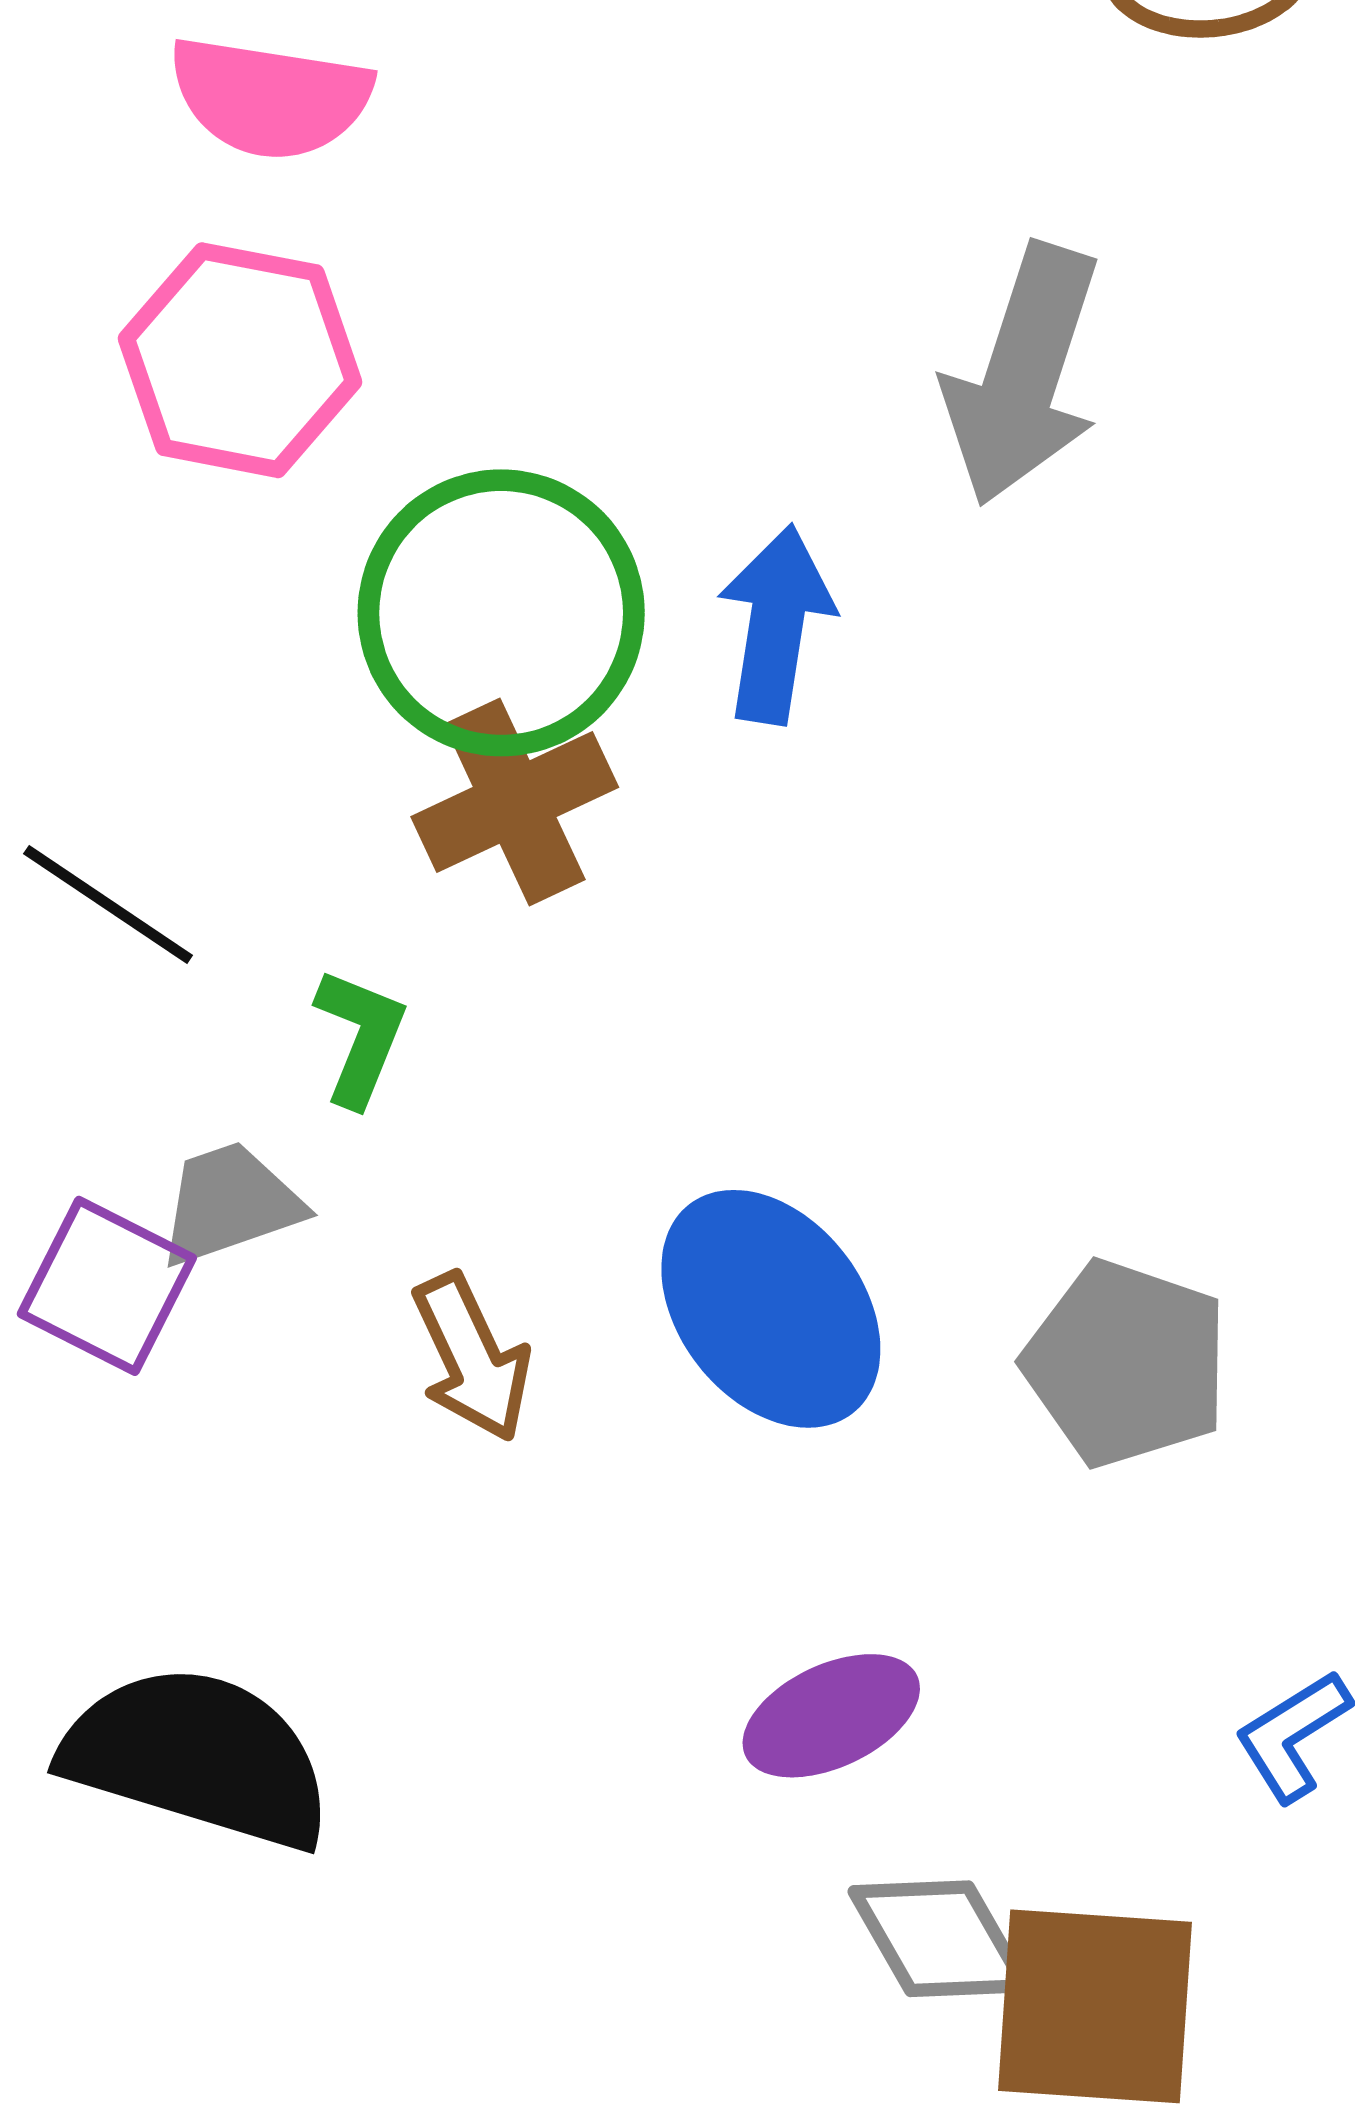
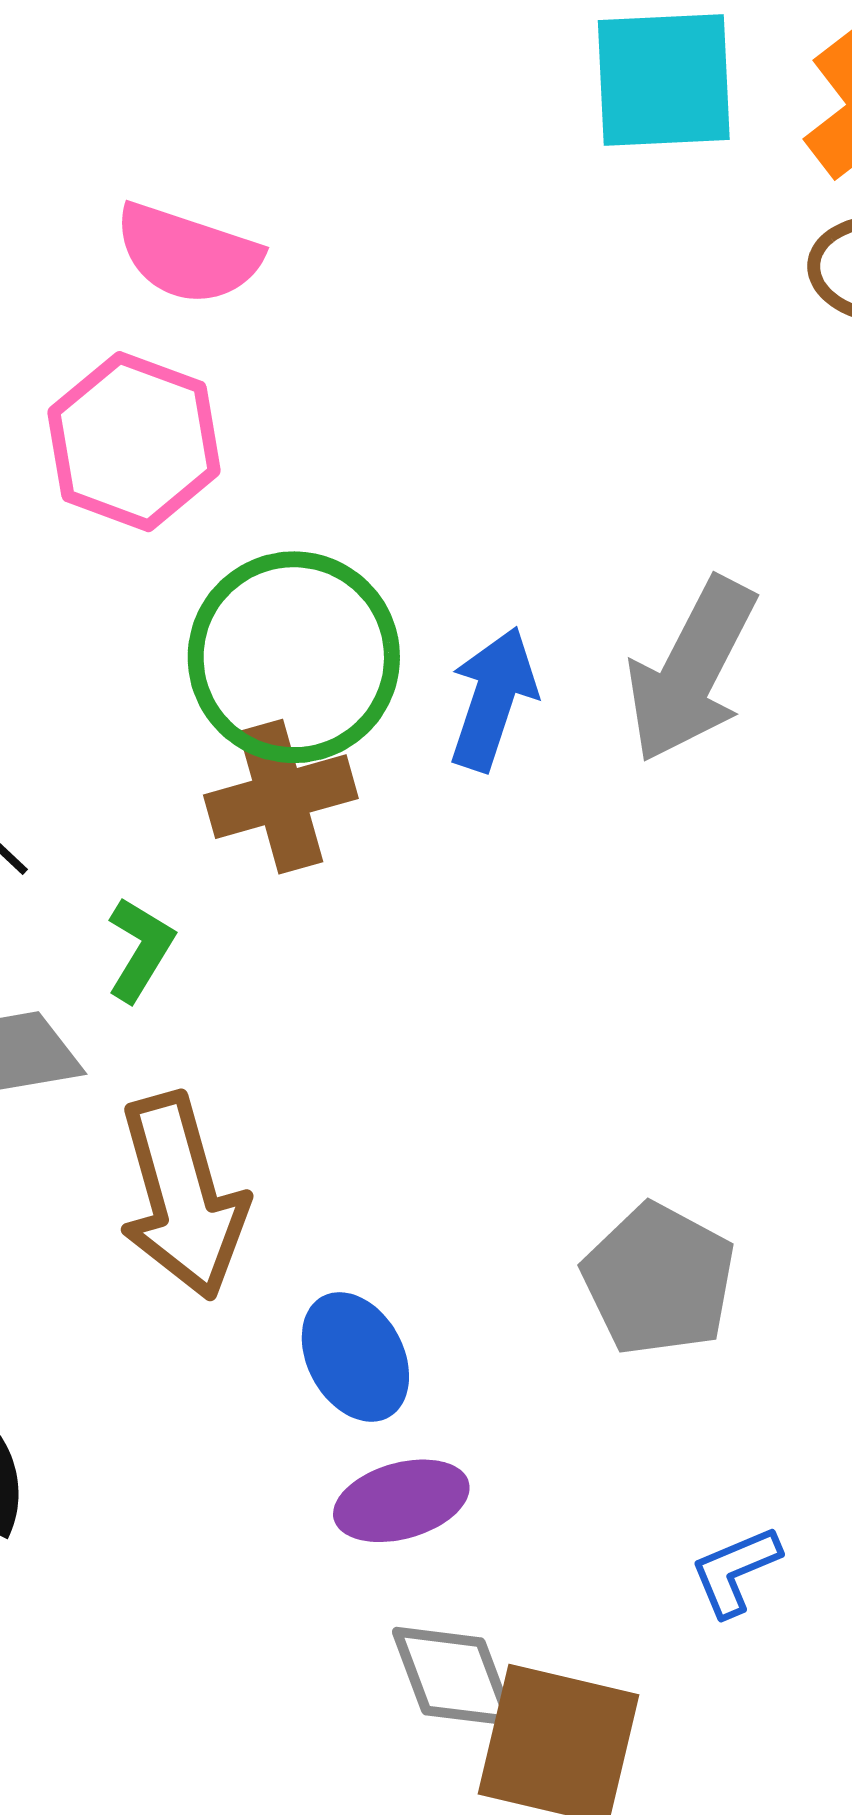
gray arrow: (1023, 375) -> (691, 670), moved
blue ellipse: (771, 1309) -> (355, 1357), moved, size x0.7
brown arrow: (472, 1357) -> (183, 1196), size x1.6

